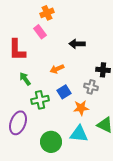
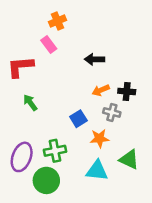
red L-shape: (17, 50) -> (20, 67), turned 85
orange arrow: (57, 69) -> (101, 90), moved
green cross: (40, 100) -> (55, 151), moved
green circle: (51, 142) -> (46, 180), moved

